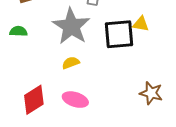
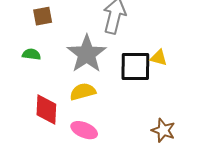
yellow semicircle: (71, 63) -> (83, 92), size x1.4
red diamond: (34, 100) -> (46, 110), moved, turned -60

